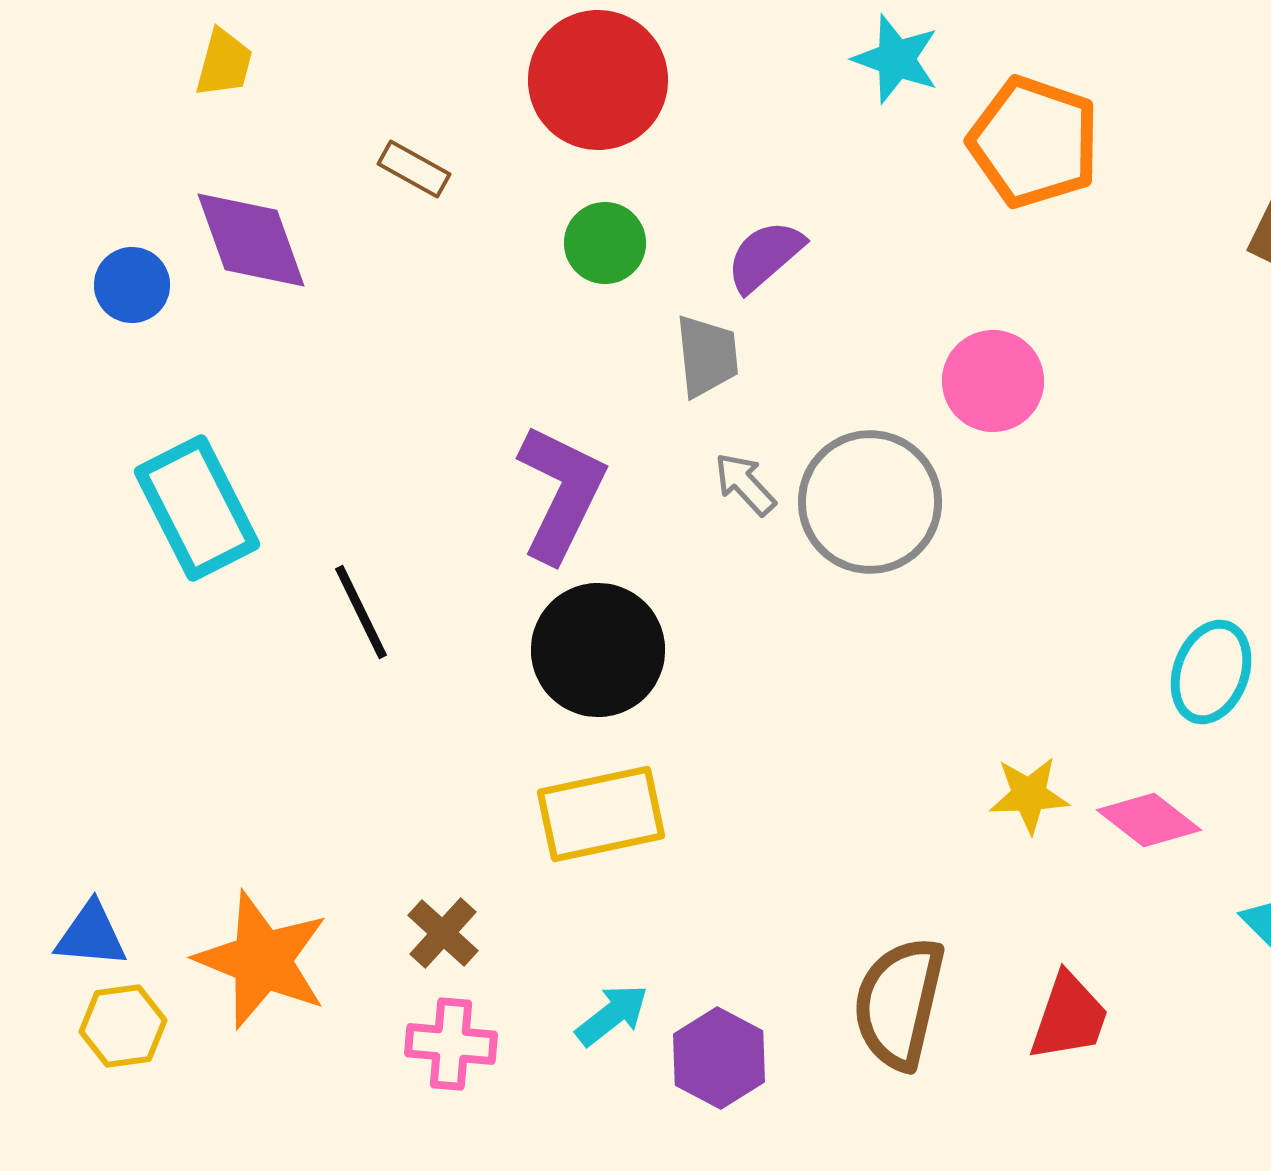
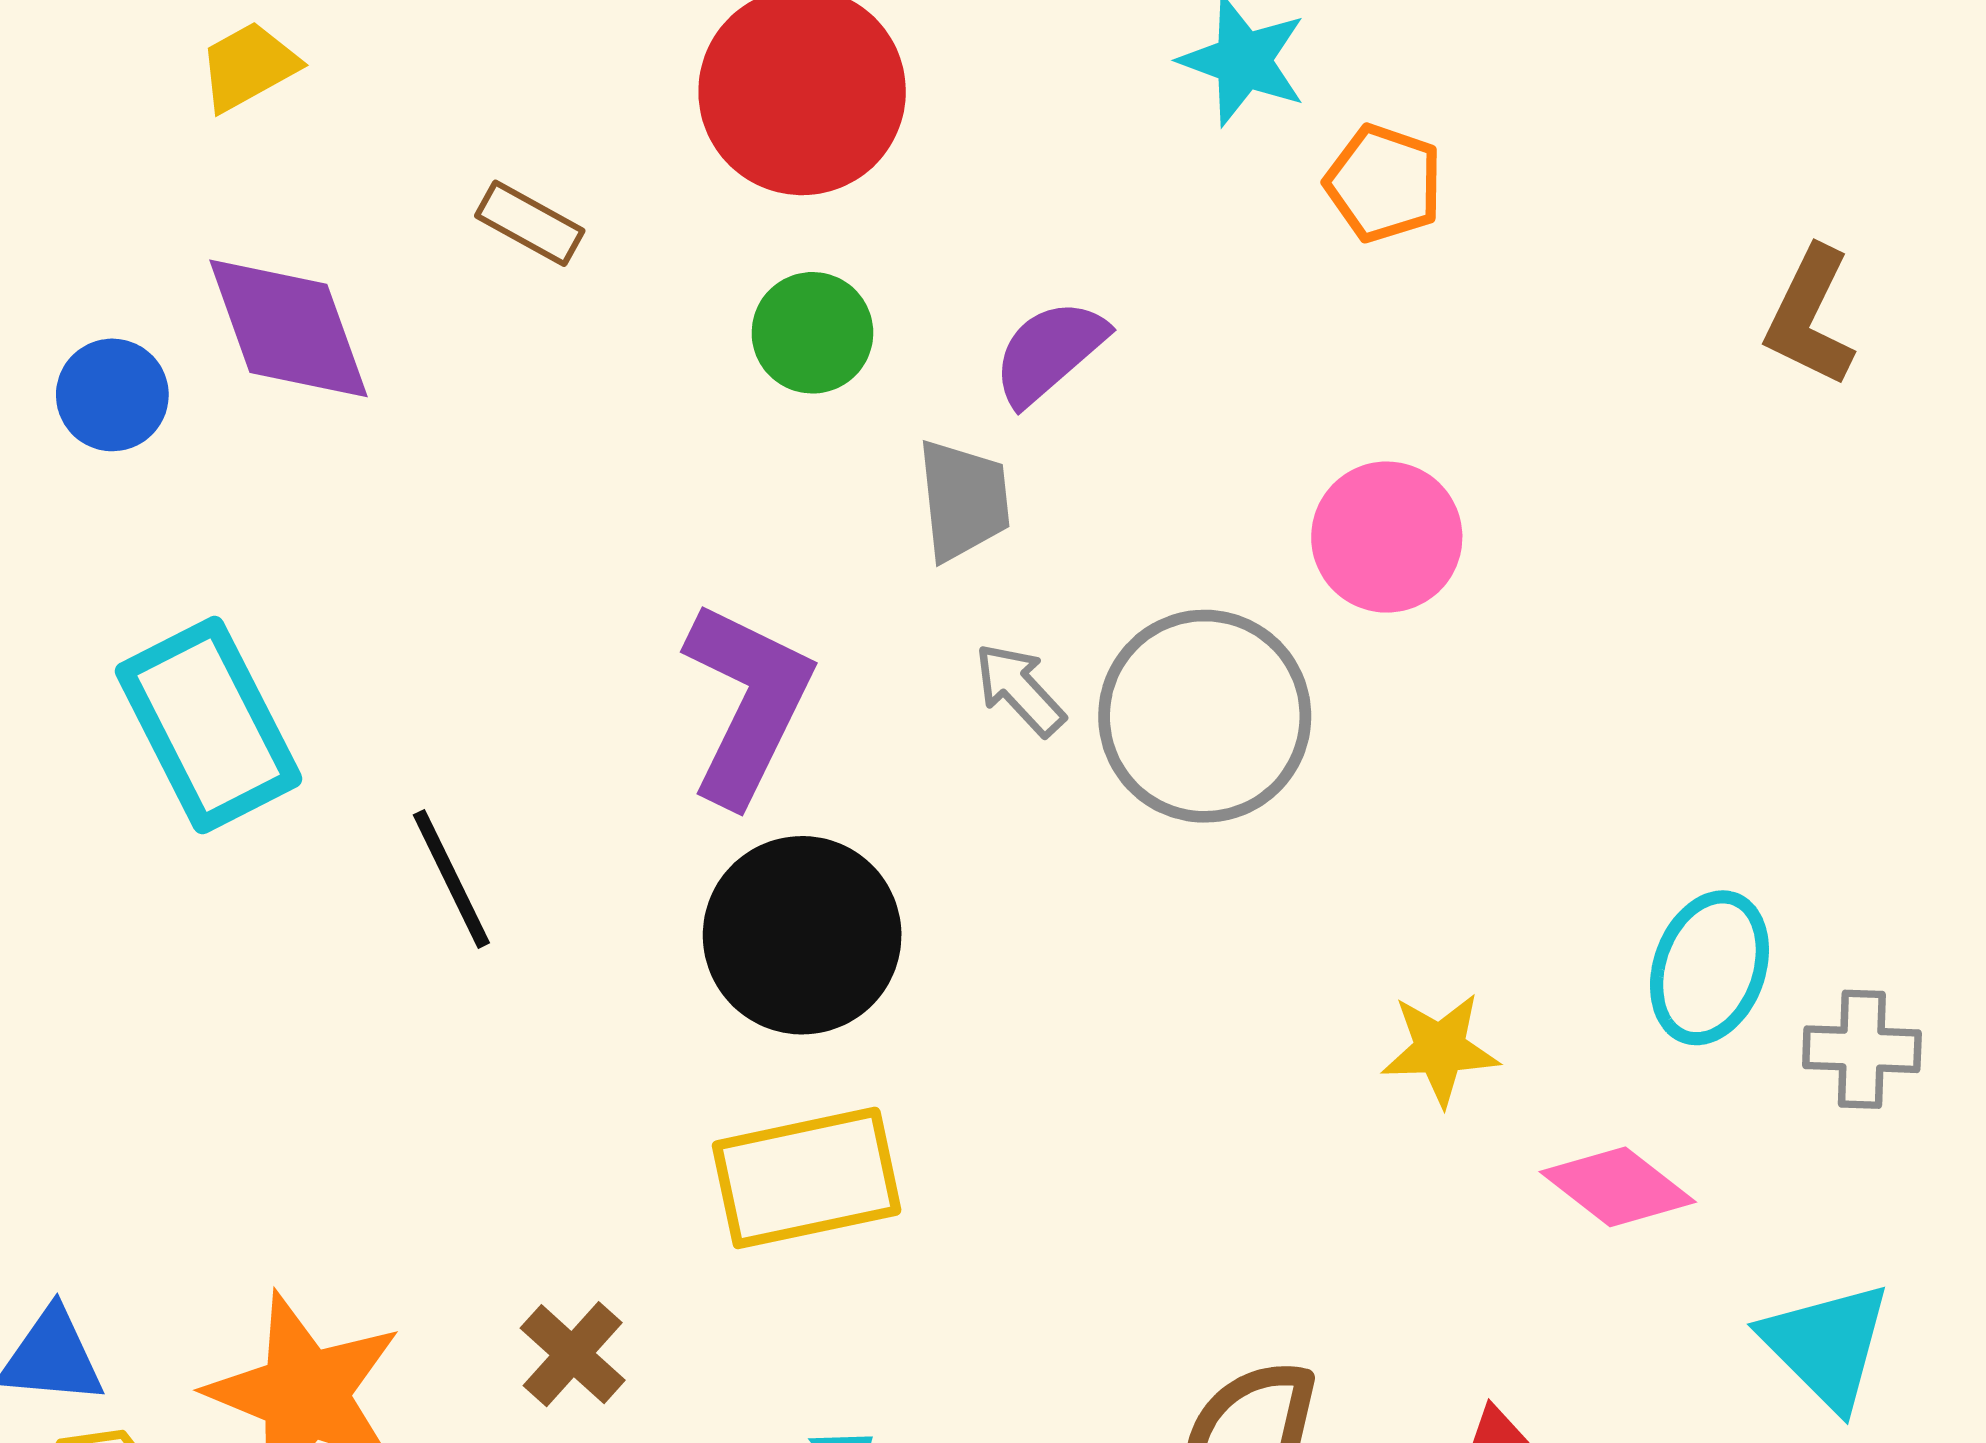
yellow trapezoid: (224, 63) -> (249, 66), turned -134
orange pentagon: (1034, 142) -> (1384, 183), moved, size x0.6
yellow star: (1029, 795) -> (1440, 1049), moved

